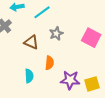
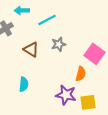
orange semicircle: (49, 63) -> (81, 74), moved

